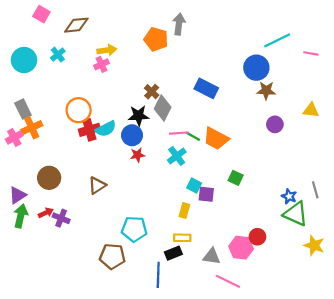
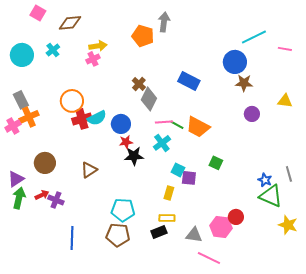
black star: (139, 116) -> (134, 156), moved
brown pentagon: (112, 256) -> (118, 235), moved
blue line: (158, 275) -> (72, 238), moved

